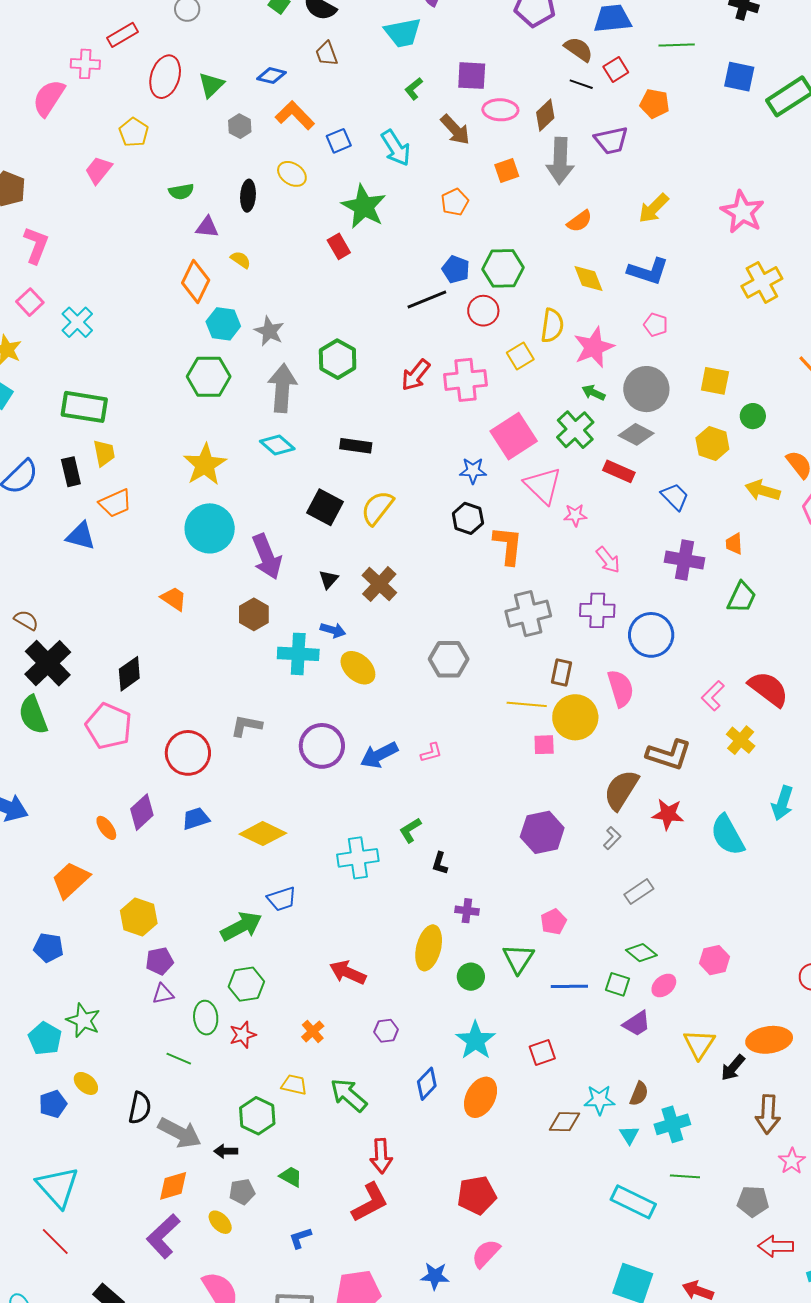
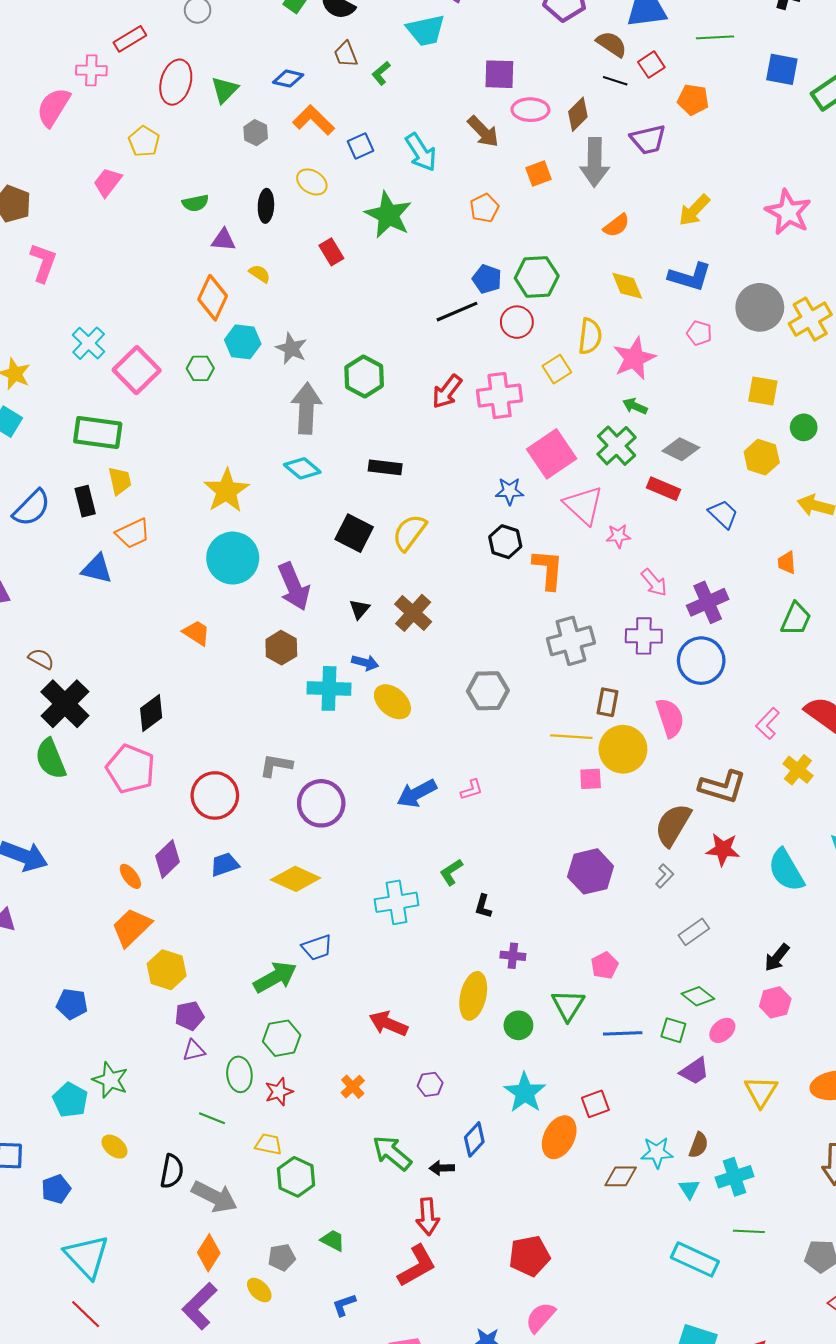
green L-shape: (414, 89) -> (381, 73), moved
red rectangle: (339, 246) -> (331, 252), moved
yellow cross: (762, 282) -> (810, 319), moved
pink square: (30, 302) -> (137, 370), moved, size x1.6
green hexagon: (209, 377) -> (200, 368), moved, size x0.6
gray circle: (646, 389) -> (760, 307), moved
purple cross: (684, 560) -> (708, 602), moved, turned -33
purple circle: (322, 746) -> (321, 803), moved
orange trapezoid: (71, 880) -> (131, 927), moved
black arrow: (733, 1068) -> (777, 958), moved
yellow trapezoid: (294, 1085) -> (268, 1144), moved
orange ellipse: (481, 1097) -> (559, 1137), moved
blue pentagon: (53, 1104) -> (56, 1189), moved
black arrow: (226, 1151) -> (442, 1168), moved
orange diamond: (173, 1186) -> (209, 1253), turned -40

